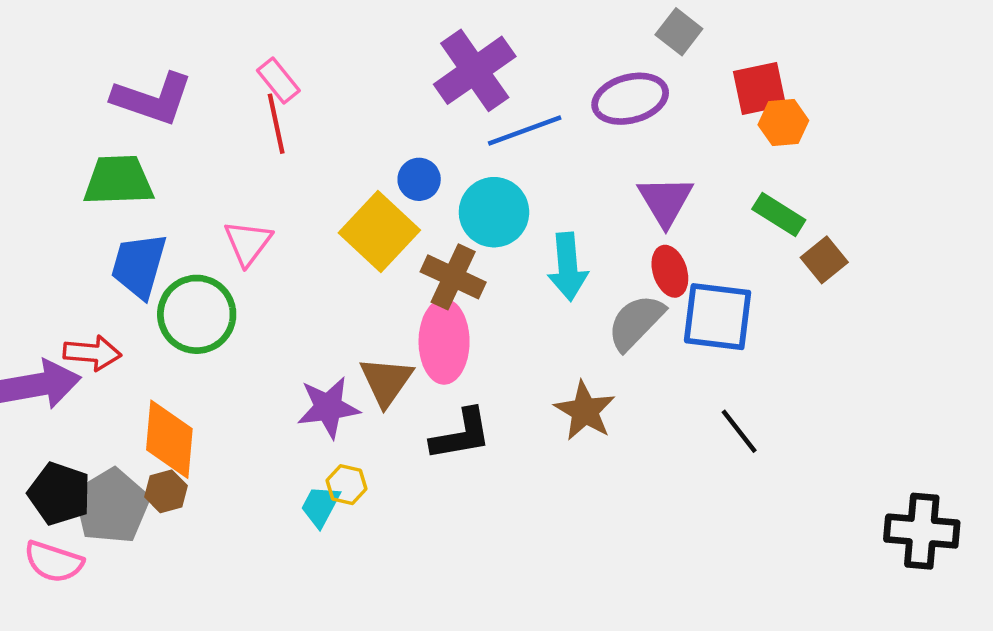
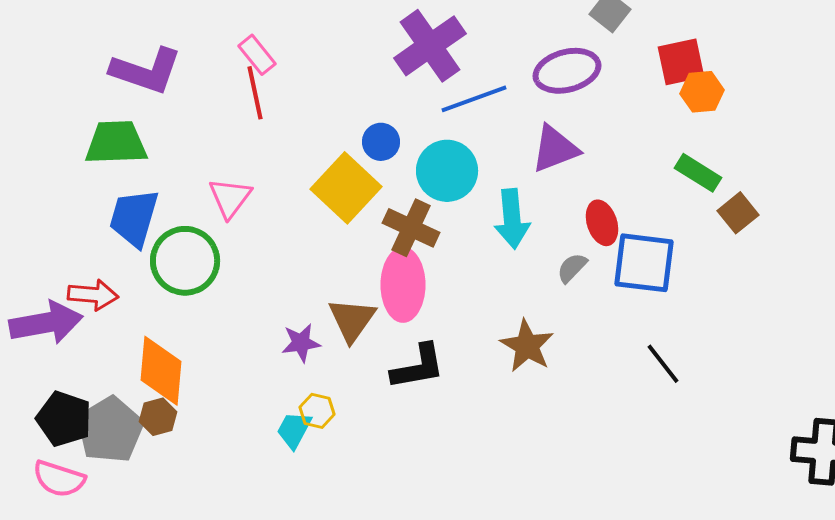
purple triangle: (665, 201) -> (555, 149), moved, turned 40
gray semicircle: (636, 322) -> (572, 268), size x0.6
purple star: (328, 407) -> (301, 343), size x0.7

